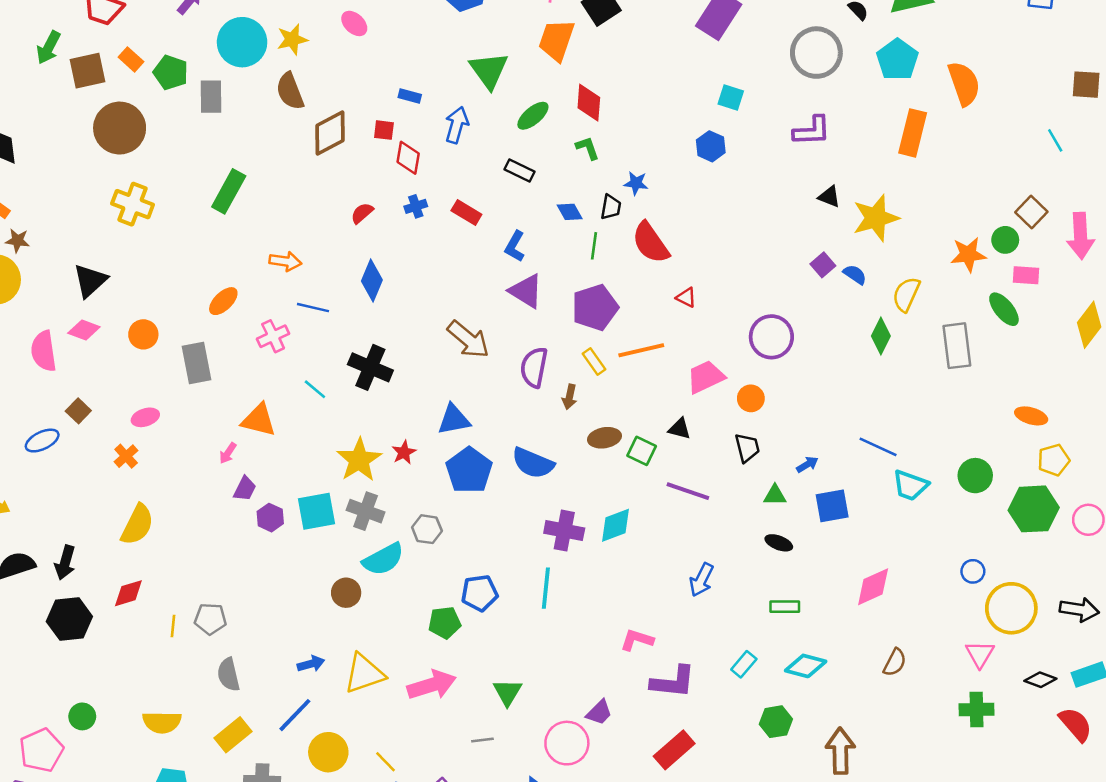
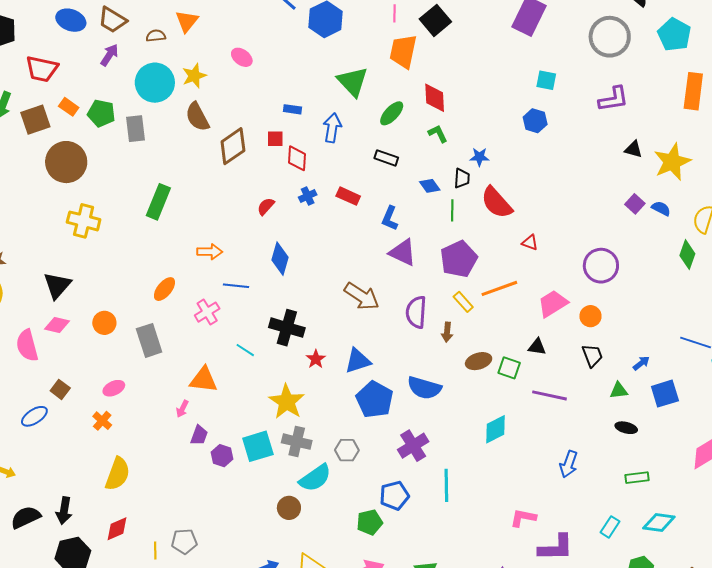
red star: (404, 452) -> (316, 359), moved
purple cross: (564, 531) -> (413, 446), moved, turned -36

